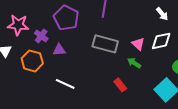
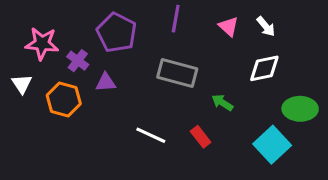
pink triangle: (138, 44) -> (229, 26), moved
white line: (65, 84) -> (151, 135), moved

